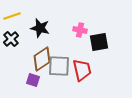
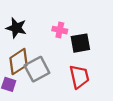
gray square: (59, 66) -> (37, 69), turned -30
red trapezoid: (82, 70) -> (79, 77), moved

